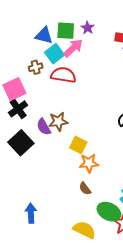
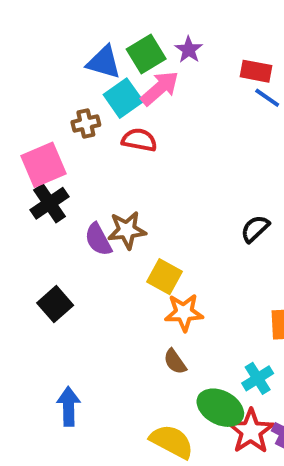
green square: (66, 31) -> (146, 54), turned -36
red semicircle: (63, 75) -> (139, 140), size x0.7
black square: (21, 143) -> (55, 304), moved, size x0.7

